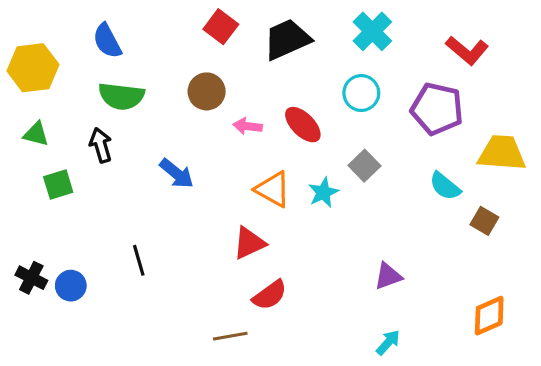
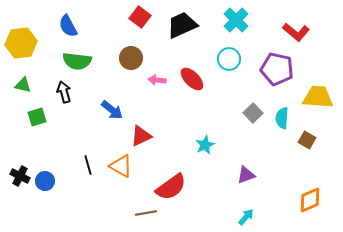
gray square: (364, 166) -> (253, 113), moved
cyan semicircle: (445, 186) -> (282, 118), turned 55
orange triangle: (273, 189) -> (121, 166), moved
cyan star: (323, 192) -> (205, 145), moved
red triangle: (249, 243) -> (141, 136), moved
red semicircle: (270, 295) -> (171, 187), size x1.4

